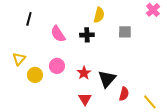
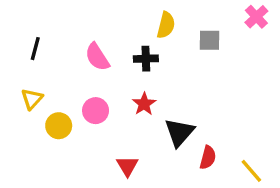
black line: (29, 19) -> (35, 49), moved
gray square: (125, 32) -> (210, 40), moved
red star: (84, 73) -> (144, 104), moved
red triangle: (85, 99) -> (127, 166), moved

